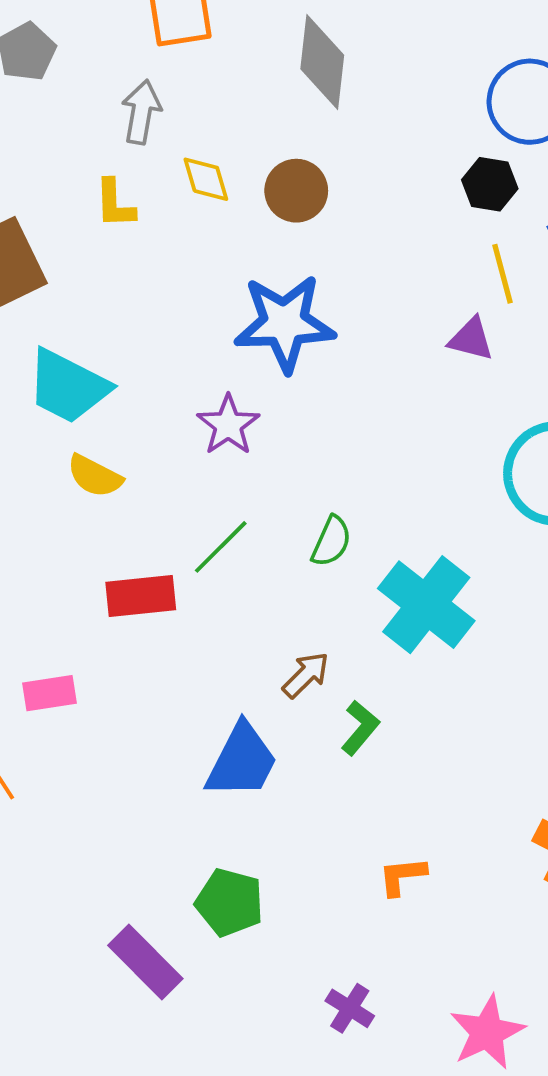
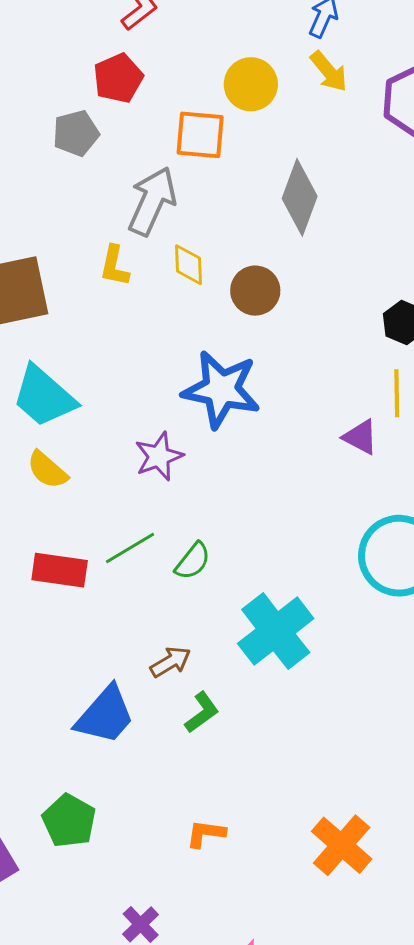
gray arrow: (141, 112) -> (152, 201), size x1.4
green semicircle: (331, 541) -> (193, 561), moved

